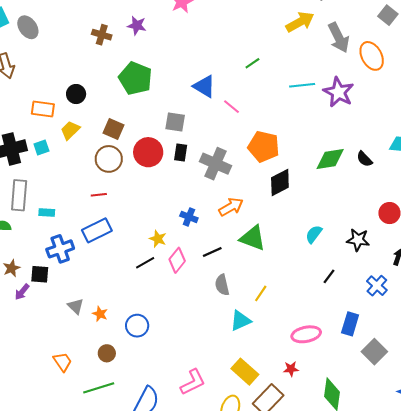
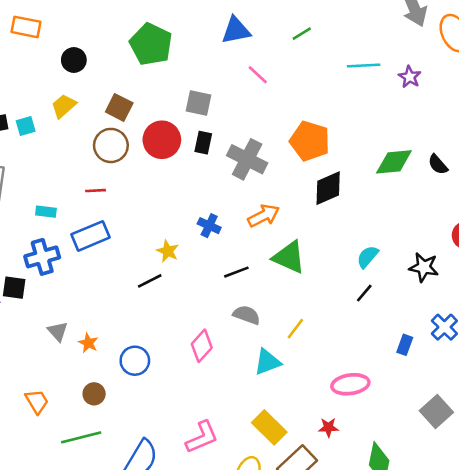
blue triangle: (204, 86) -> (236, 30), moved, turned -45
purple star: (339, 92) -> (410, 77), size x0.6
pink line: (231, 107) -> (258, 75), moved
orange rectangle: (43, 109) -> (26, 27), moved
cyan rectangle: (47, 212) -> (46, 212), moved
pink diamond: (177, 260) -> (202, 346), moved
black line: (329, 276) -> (364, 293), moved
gray semicircle: (222, 285) -> (247, 315), turned 120
blue rectangle: (350, 324) -> (405, 345), moved, size x0.7

